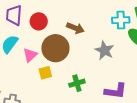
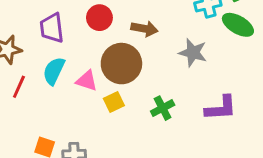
red circle: (39, 21) -> (99, 18), moved
pink triangle: (30, 55) -> (87, 81), turned -49

